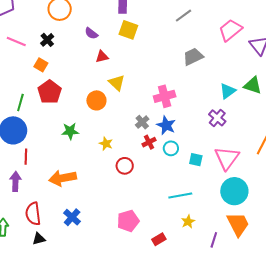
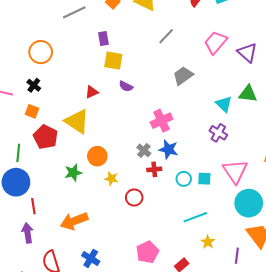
purple semicircle: (91, 33) -> (126, 86), moved
yellow triangle: (117, 83) -> (77, 121), moved, size x1.5
cyan triangle: (228, 91) -> (224, 104), turned -30
orange circle: (96, 100) -> (97, 156), moved
red cross: (149, 142) -> (154, 169), turned 32
cyan circle: (171, 148) -> (184, 179), moved

